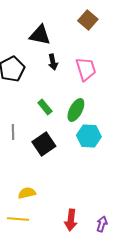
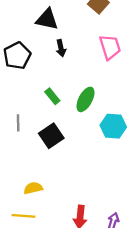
pink trapezoid: (86, 69) -> (110, 47), moved
cyan hexagon: (89, 136) -> (113, 126), moved

